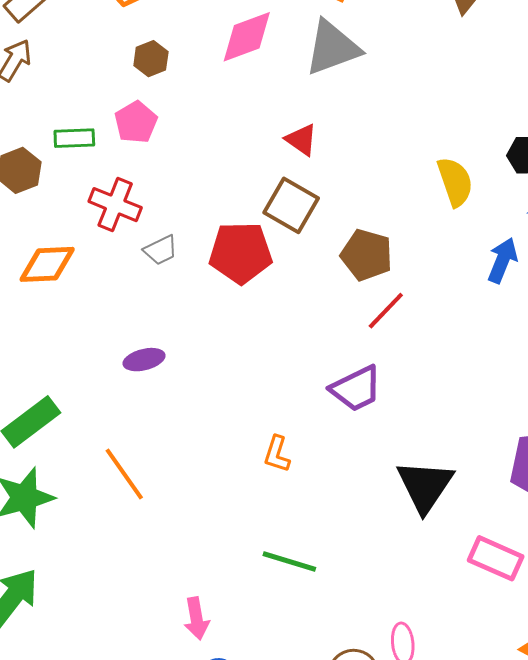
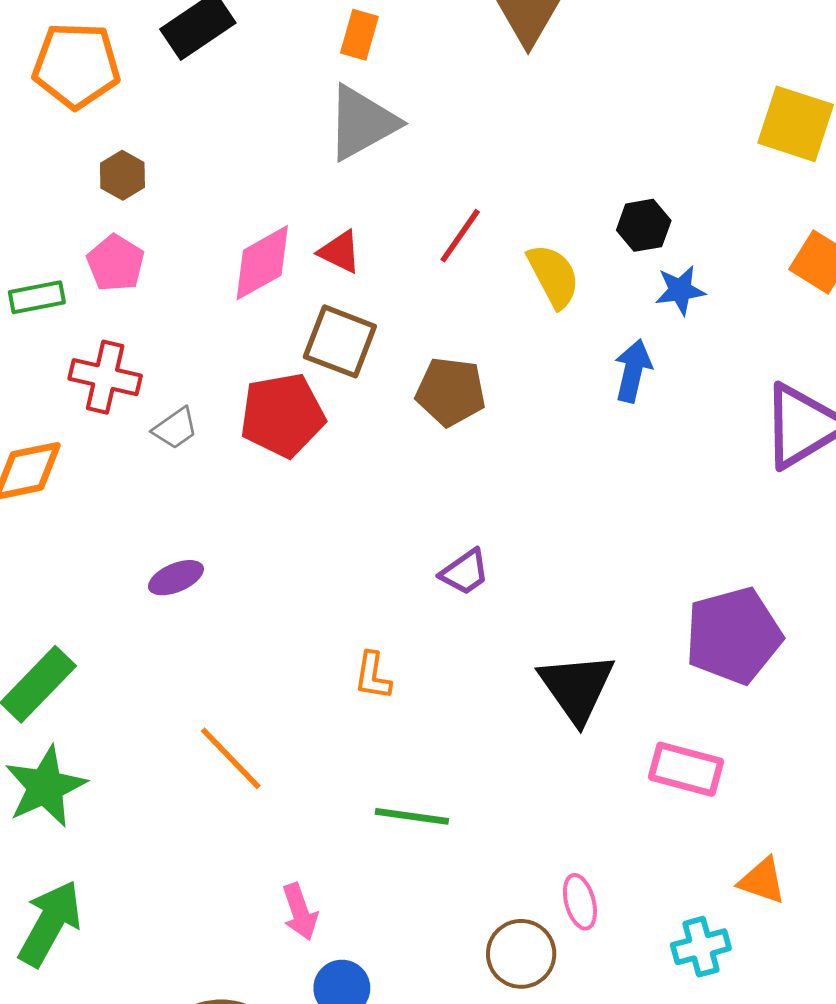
pink diamond: (247, 37) -> (262, 263), moved
red line: (386, 311) -> (460, 236), moved
purple trapezoid: (356, 389) -> (465, 572), size x0.7
orange line: (124, 474) -> (231, 758), moved

